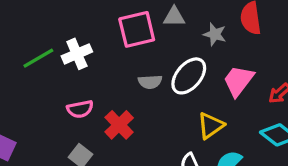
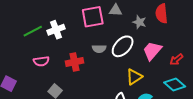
pink semicircle: (80, 109) -> (41, 61), moved
red cross: (119, 125) -> (74, 62), moved, turned 30

